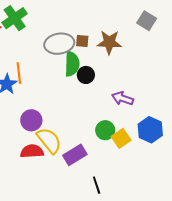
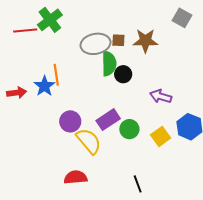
green circle: (105, 130) -> (129, 129), moved
red semicircle: (32, 151) -> (76, 177), moved
purple rectangle: (75, 155) -> (108, 120), moved

